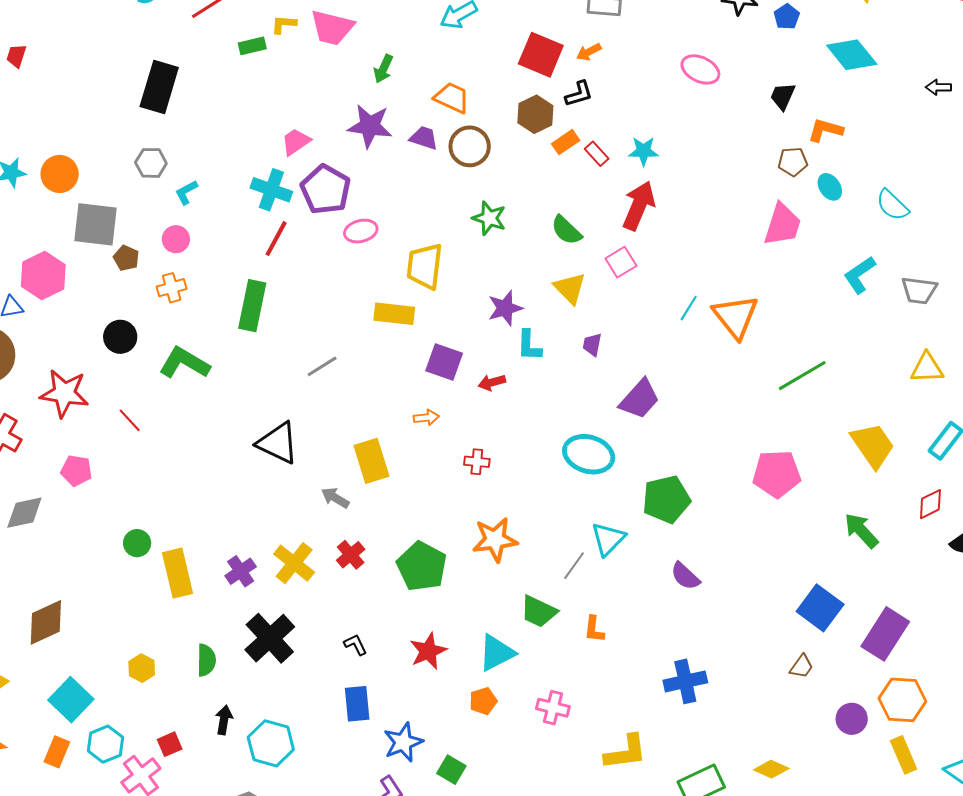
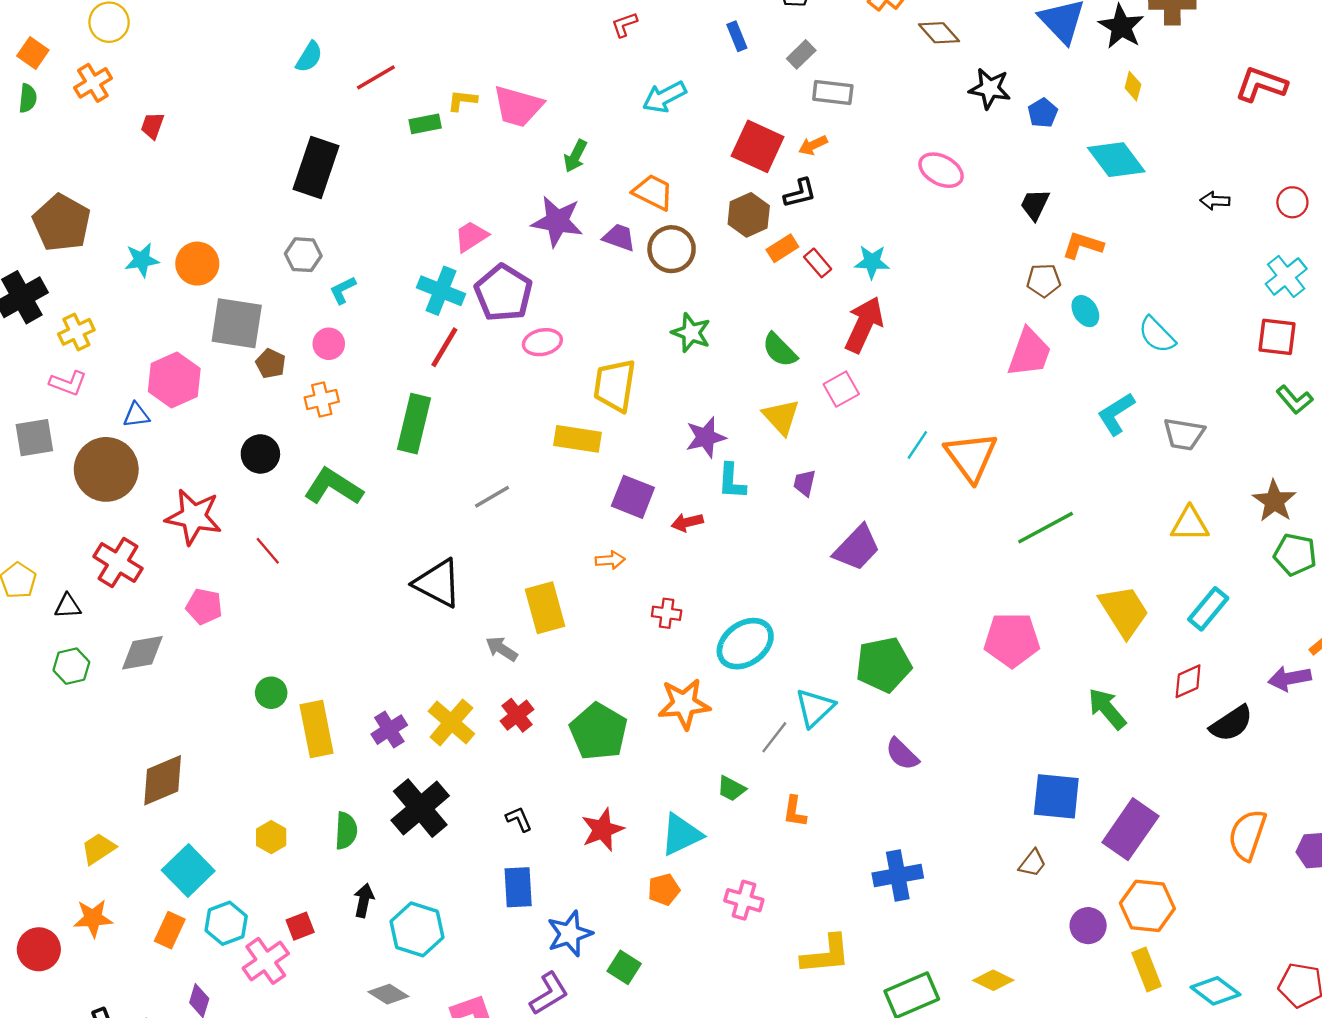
cyan ellipse: (589, 454) -> (745, 644), moved, turned -54
blue square: (820, 608) -> (1056, 796), turned -33
green trapezoid: (539, 611) -> (731, 789), size x0.7

